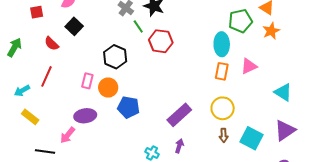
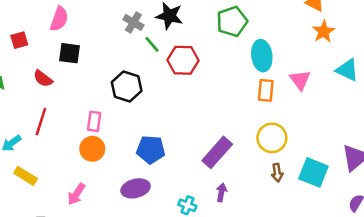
green pentagon: (240, 21) -> (232, 21), moved
black square: (74, 26) -> (70, 53), turned -30
pink triangle: (249, 66) -> (300, 80), turned -36
orange circle: (108, 88) -> (92, 149), moved
cyan triangle: (283, 92) -> (347, 70), moved
purple ellipse: (85, 116) -> (136, 188), moved

